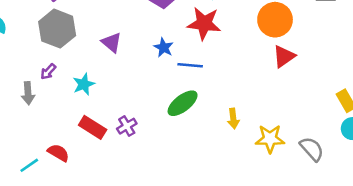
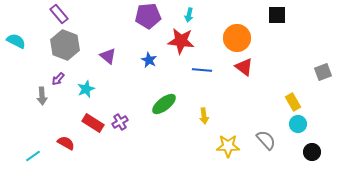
red triangle: (284, 56) -> (244, 67), turned -48
blue line: (190, 65) -> (202, 70), moved
yellow star: (270, 139) -> (228, 146), moved
cyan line: (29, 165) -> (33, 156), moved

